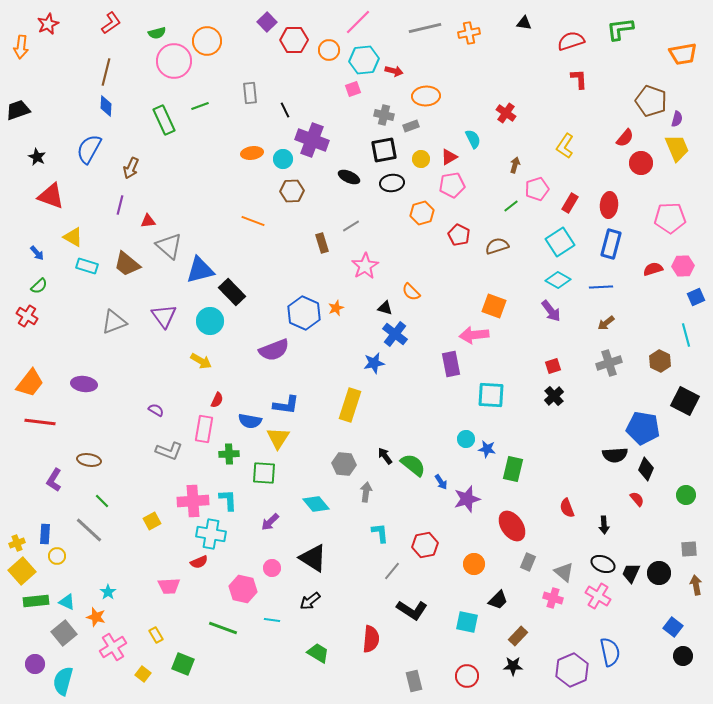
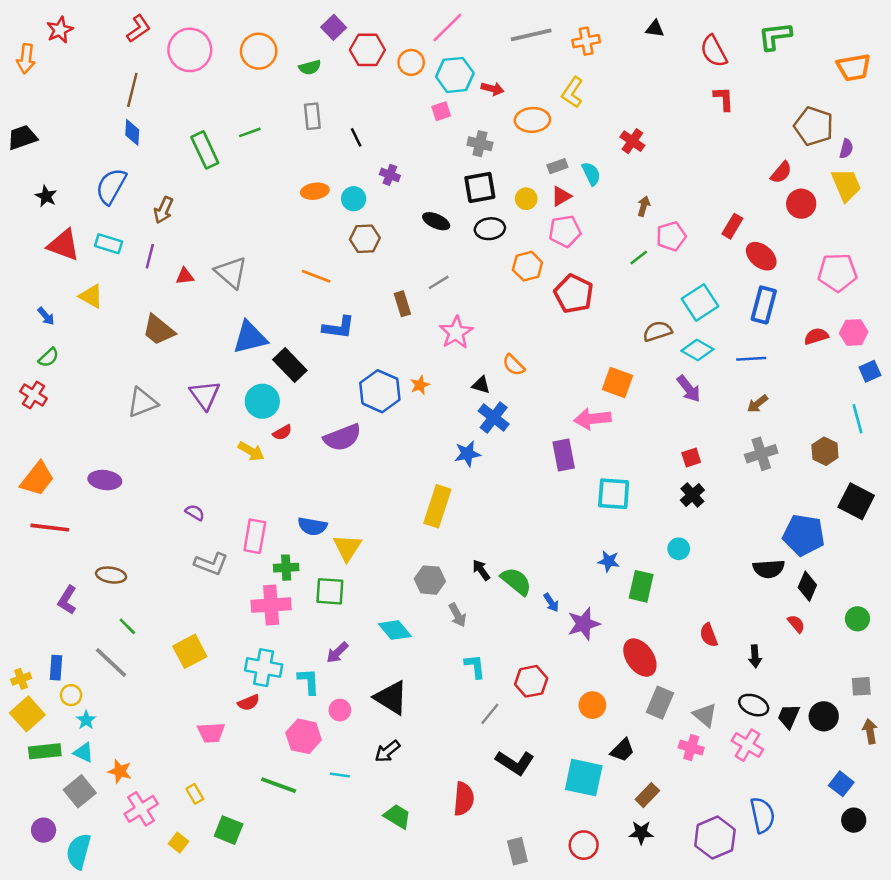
green semicircle: (157, 33) -> (310, 67), moved
red semicircle: (571, 41) -> (714, 51), turned -100
pink circle: (174, 61) -> (190, 50), moved
gray rectangle: (411, 126) -> (557, 166), moved
purple cross: (312, 140) -> (390, 175), size x0.5
yellow L-shape: (565, 146) -> (572, 92), moved
red rectangle: (570, 203) -> (732, 226), moved
red ellipse: (609, 205) -> (761, 256), turned -55
red pentagon: (459, 235) -> (574, 294), size x1.4
gray triangle: (169, 246) -> (231, 272), moved
brown semicircle: (497, 246) -> (657, 331), moved
cyan rectangle: (87, 266) -> (109, 244), moved
red semicircle: (217, 400) -> (282, 432), moved, turned 35
blue L-shape: (286, 405) -> (339, 327), moved
cyan circle: (466, 439) -> (679, 549), moved
gray arrow: (366, 492) -> (457, 615), turned 144
cyan L-shape: (228, 500) -> (309, 681), moved
pink cross: (193, 501) -> (271, 605), moved
yellow square: (152, 521) -> (190, 651), size x1.5
gray rectangle: (528, 562) -> (660, 703), size x1.4
cyan star: (108, 592) -> (86, 720), moved
cyan square: (467, 622) -> (584, 778), size x1.4

